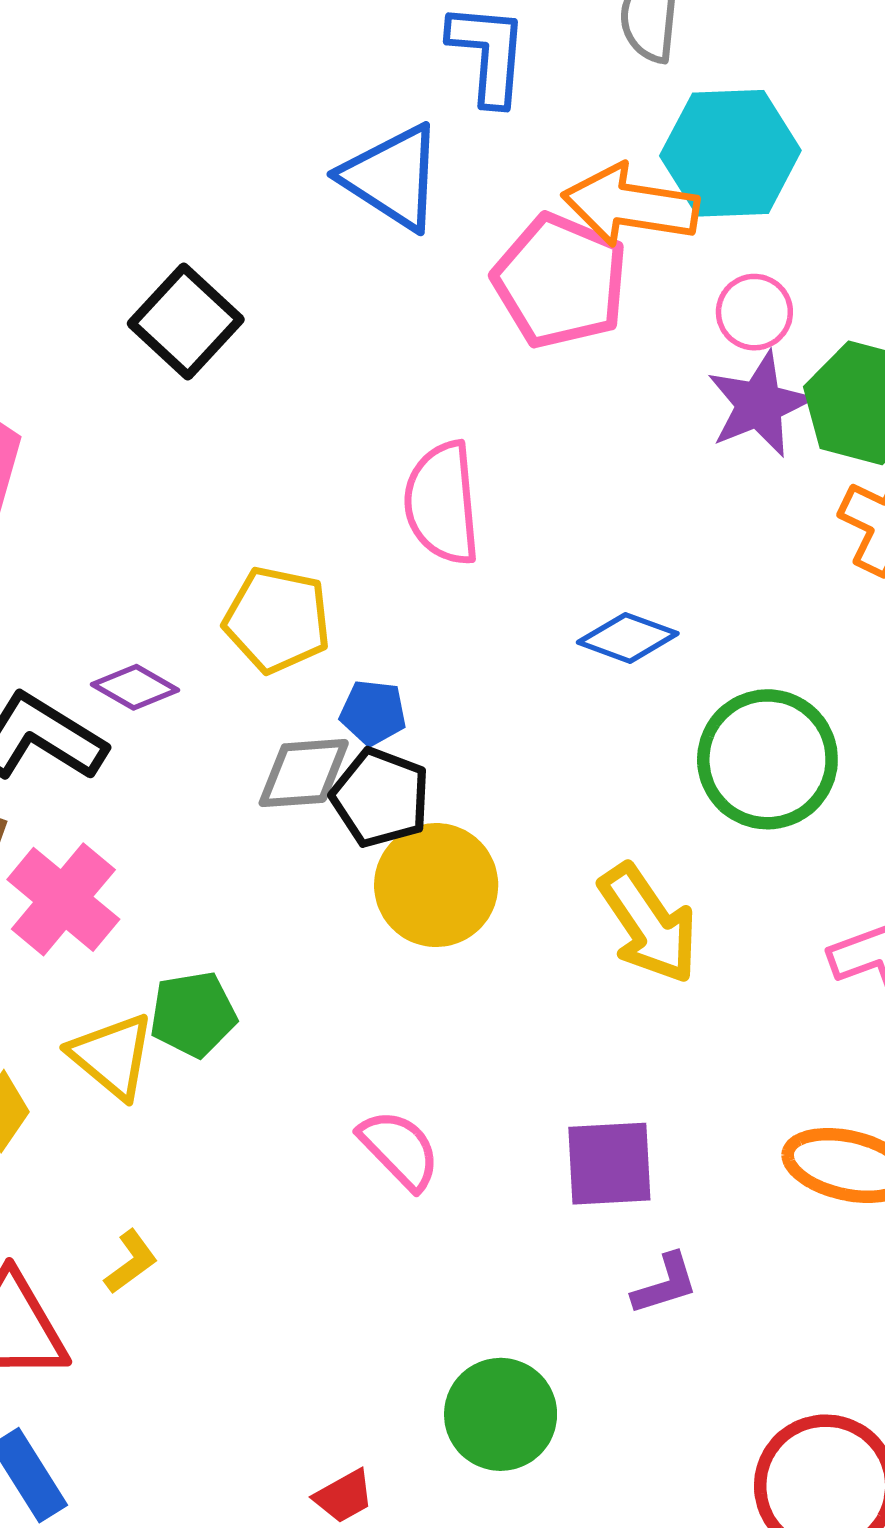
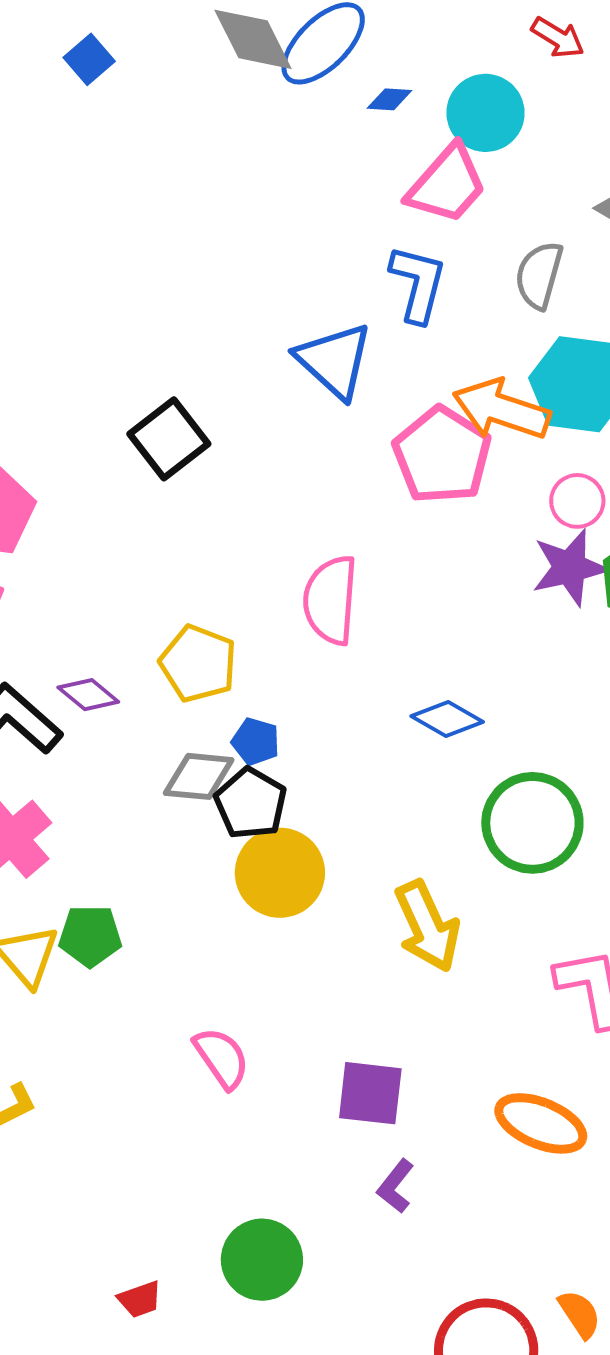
purple L-shape: (665, 1284) -> (396, 1186), turned 136

